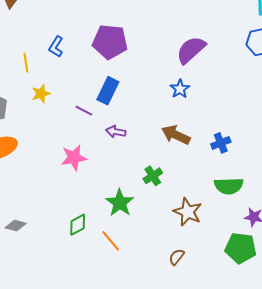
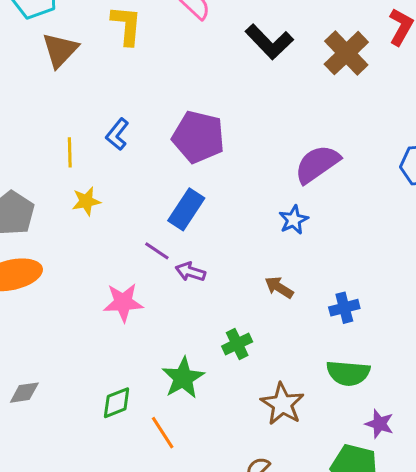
purple line: (84, 111) -> (157, 251), moved
brown arrow: (176, 135) -> (279, 287), size x0.7
gray diamond: (16, 226) -> (24, 393), turned -30

